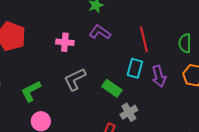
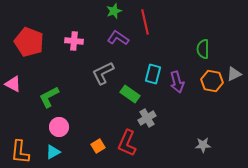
red line: (144, 39) -> (145, 22), moved
pink cross: (65, 42) -> (74, 41), moved
gray L-shape: (75, 79) -> (103, 73), moved

